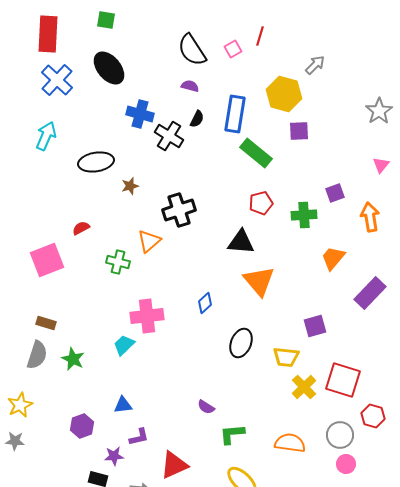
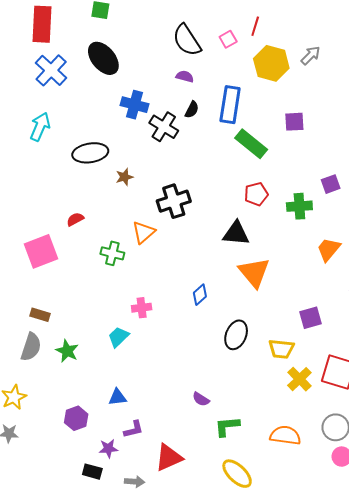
yellow hexagon: (284, 94) -> (271, 63), moved
pink cross: (147, 316) -> (142, 308), size x0.6

